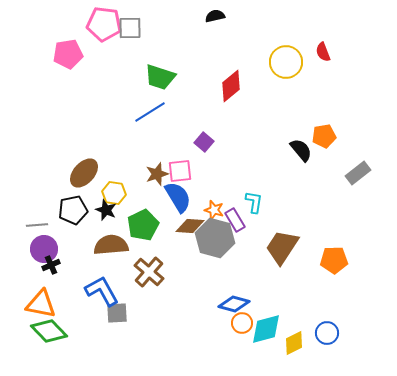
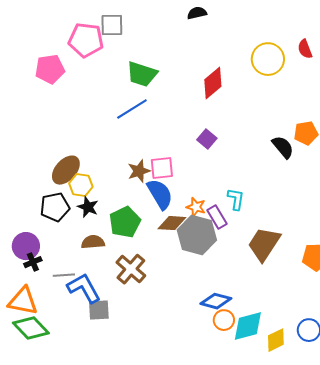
pink pentagon: (104, 24) -> (86, 40), moved
pink pentagon: (68, 54) -> (50, 69), moved
purple square: (204, 142) -> (207, 139), moved
yellow hexagon: (114, 193) -> (81, 185), moved
gray line: (37, 225) -> (64, 275), moved
brown semicircle: (111, 245) -> (93, 242), size x0.7

